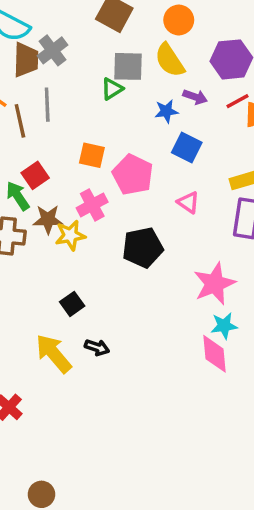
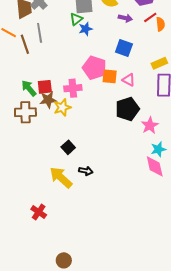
blue star: (166, 111) -> (86, 29), moved
orange square: (92, 155) -> (110, 76), moved
red square: (35, 175) -> (45, 87), moved, turned 35
pink cross: (92, 205) -> (73, 88), turned 30
black pentagon: (143, 248) -> (127, 109), moved
pink star: (214, 284) -> (150, 125), size x0.7

